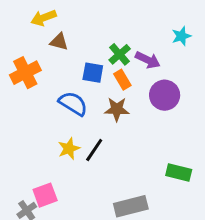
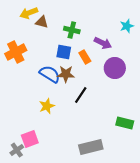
brown triangle: (59, 42) -> (42, 22), moved
green cross: (120, 54) -> (72, 30), moved, turned -35
brown star: (117, 109) -> (66, 74), moved
black line: (94, 150) -> (81, 95), moved

